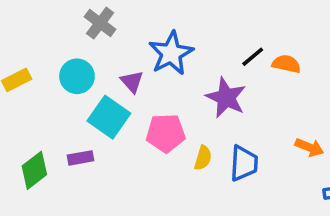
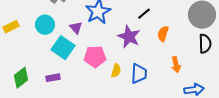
orange semicircle: (286, 64) -> (163, 34), moved, turned -84
orange arrow: (309, 147) -> (176, 65), turned 56
purple rectangle: (81, 158) -> (53, 78), moved

